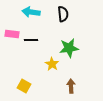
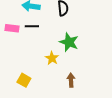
black line: (31, 40) -> (32, 26), moved
green star: (69, 48) -> (69, 42), turned 30

